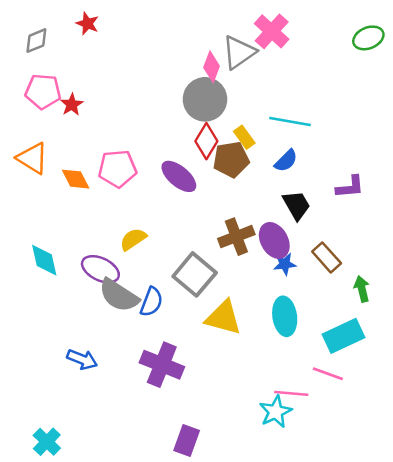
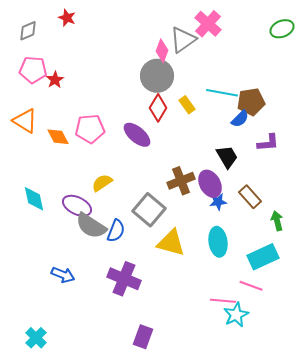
brown pentagon: (231, 159) -> (251, 102), moved
blue semicircle: (286, 161) -> (240, 119), moved
cyan star: (276, 412) -> (236, 315), moved

